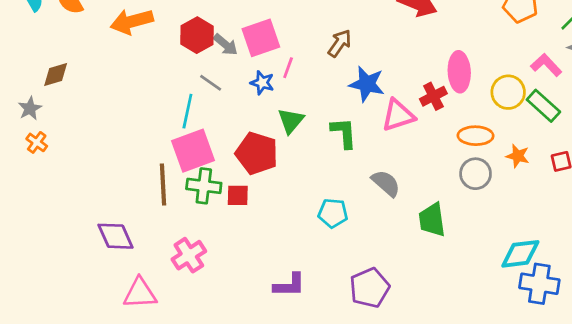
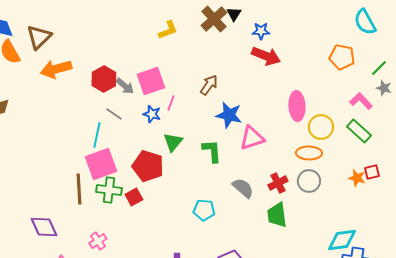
yellow circle: (508, 92) -> (321, 127), moved
red cross: (433, 96) -> (278, 183), moved
orange star: (518, 156) -> (357, 178), moved
red square: (238, 195) -> (134, 197), turned -30
pink cross: (189, 255) -> (98, 241), size x0.7

